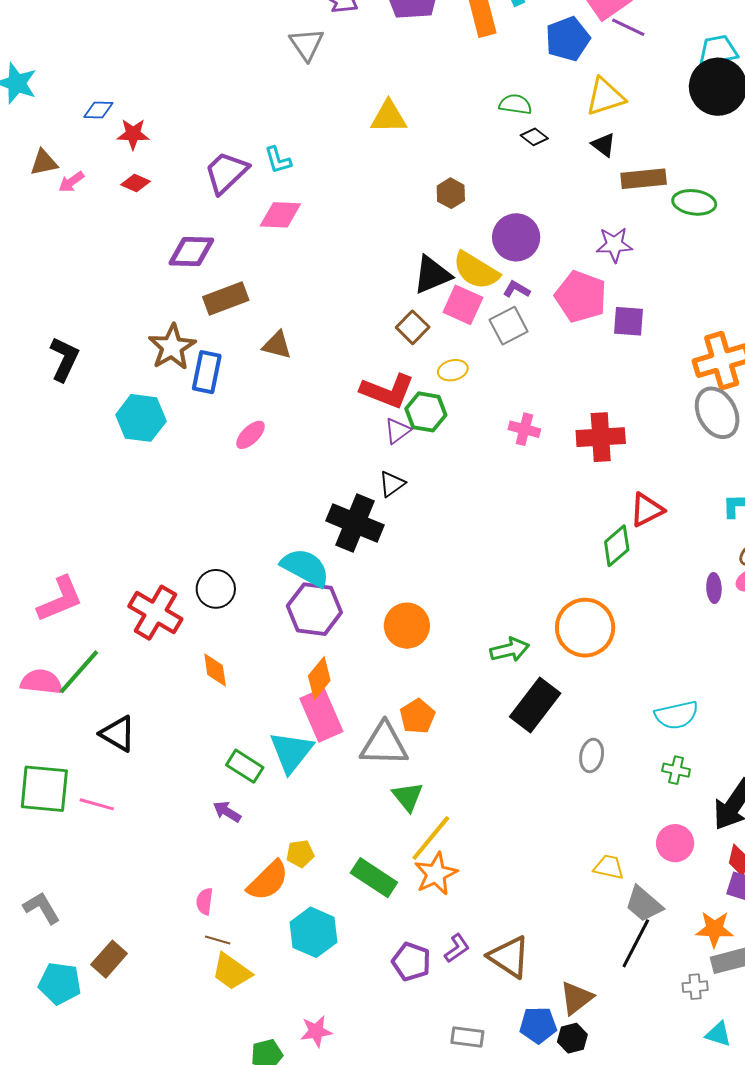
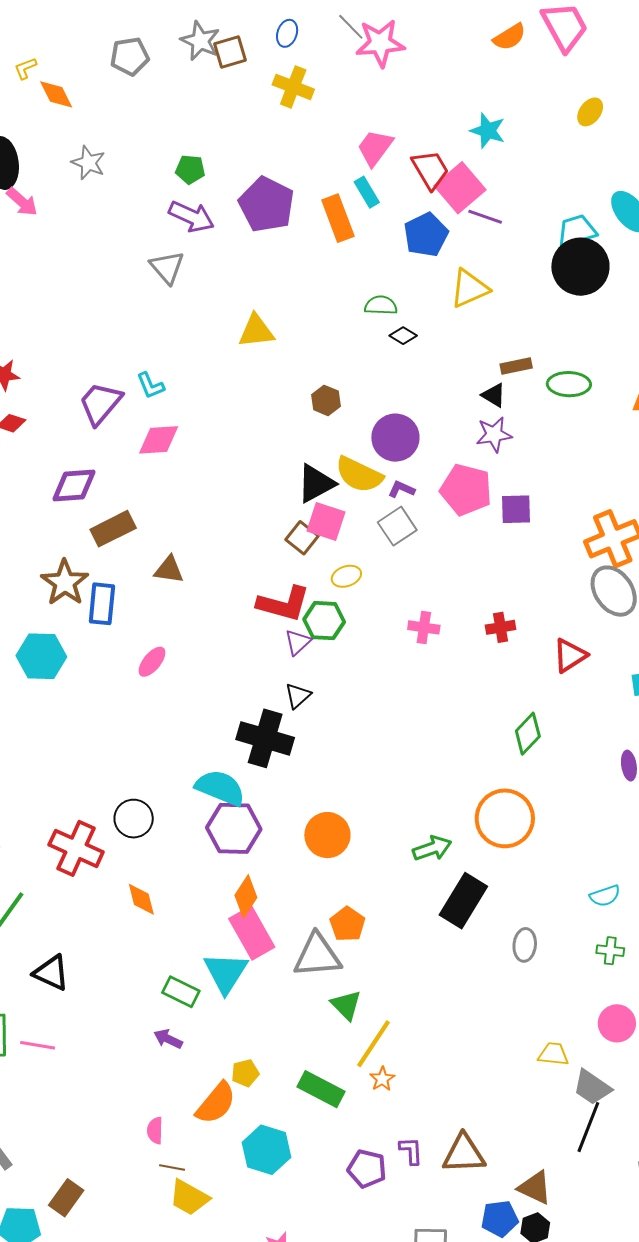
black triangle: (604, 145) -> (494, 395), moved
brown rectangle: (644, 179) -> (516, 366), size x0.7
pink square: (463, 305) -> (326, 521), moved
red cross: (601, 437) -> (501, 627), size x0.6
red triangle: (647, 510) -> (570, 655), moved
cyan semicircle: (676, 715) -> (605, 896), size x0.7
orange star: (436, 874) -> (382, 1079), size x0.6
purple L-shape: (457, 948) -> (411, 1151), turned -52
brown triangle: (509, 957) -> (464, 1154), turned -30
brown triangle: (576, 998) -> (535, 1188), turned -51

